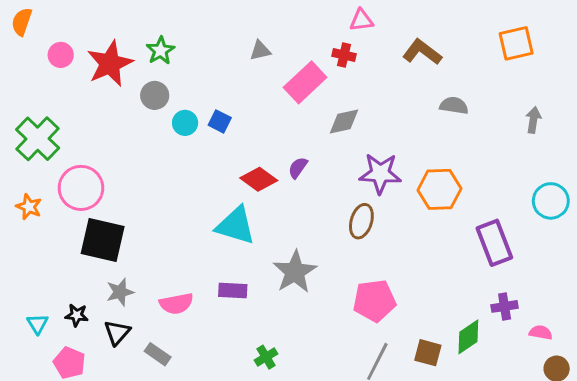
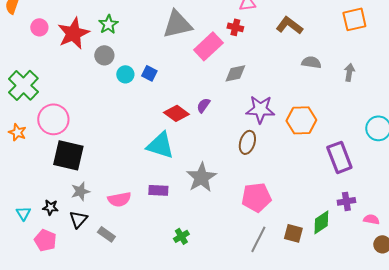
gray triangle: (260, 51) -> (177, 24), size x2.0
gray arrow: (533, 120) -> (349, 72), moved

